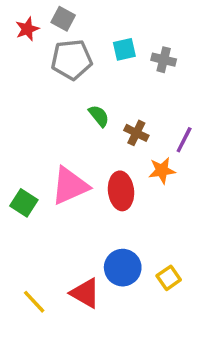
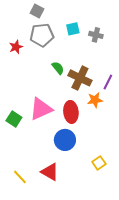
red star: (27, 29) -> (16, 47), moved
brown cross: (136, 133) -> (80, 78), size x1.6
blue circle: (123, 268) -> (65, 140), moved

